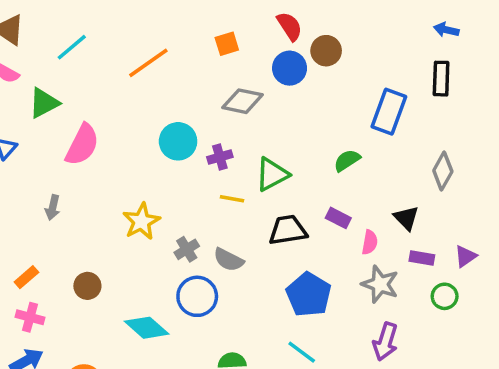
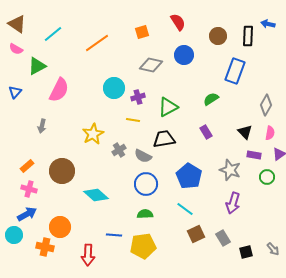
brown circle: (326, 51) -> (218, 36), moved
blue circle: (290, 68) -> (184, 55), moved
black rectangle: (441, 79) -> (248, 36), moved
yellow line: (232, 199) -> (133, 120), moved
purple rectangle: (338, 218) -> (206, 132), turned 32
black trapezoid: (288, 230) -> (164, 139), moved
pink semicircle: (370, 242) -> (270, 133), moved
brown circle: (87, 286) -> (62, 171), size x1.6
blue circle: (197, 296) -> (146, 184), moved

